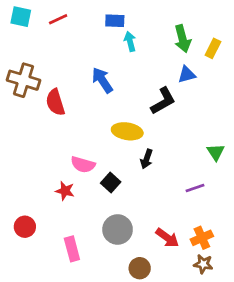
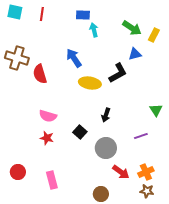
red line: (58, 19) -> (42, 14), turned -56
green arrow: (183, 39) -> (132, 28), turned -42
yellow ellipse: (127, 131) -> (90, 83), moved
pink semicircle: (83, 165) -> (48, 116), moved
red circle: (25, 227) -> (18, 172), moved
gray circle: (118, 229) -> (106, 148), moved

